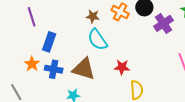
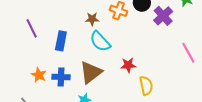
blue rectangle: (49, 42) -> (61, 41), moved
brown triangle: (84, 69) -> (91, 72), turned -45

